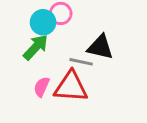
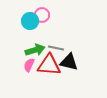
green arrow: (36, 47) -> (35, 50), moved, turned 30
black triangle: (100, 47) -> (69, 62), moved

